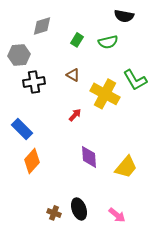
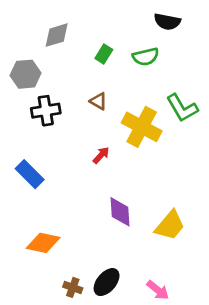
orange diamond: (32, 161) -> (43, 243), moved, turned 60
black ellipse: (79, 209) -> (107, 282), turned 60

